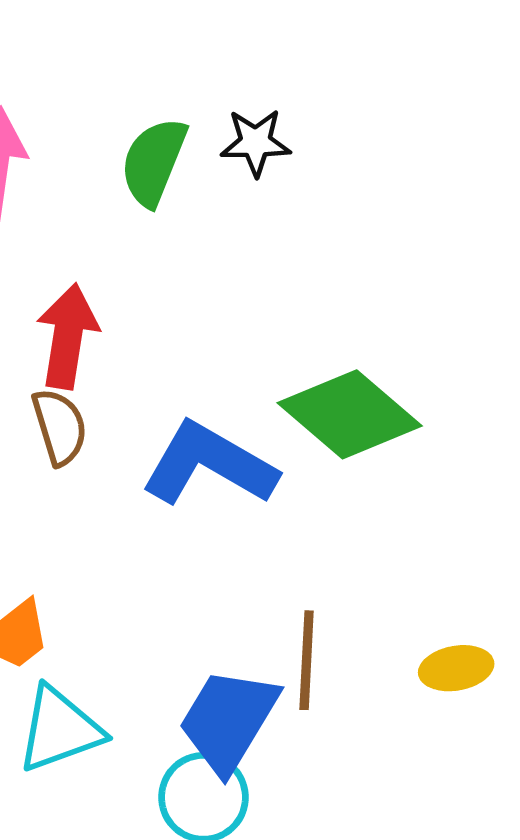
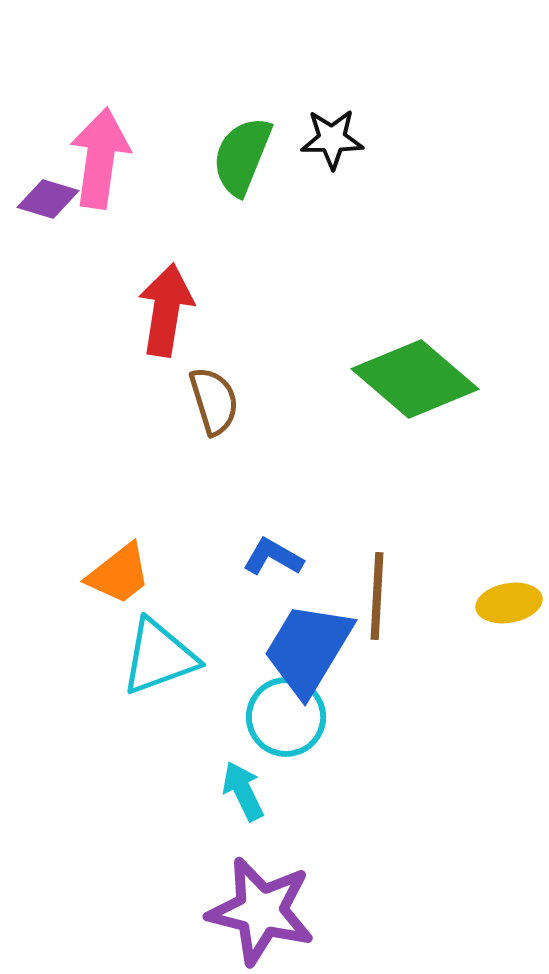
brown semicircle: (60, 427) -> (214, 401), moved
blue L-shape: (209, 464) -> (273, 557), moved, size x0.5

